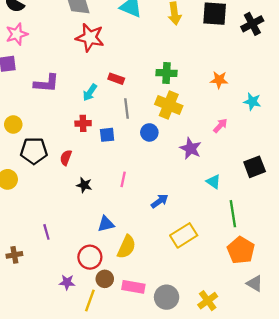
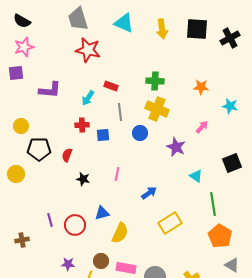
red circle: (90, 257) -> (75, 225), moved

